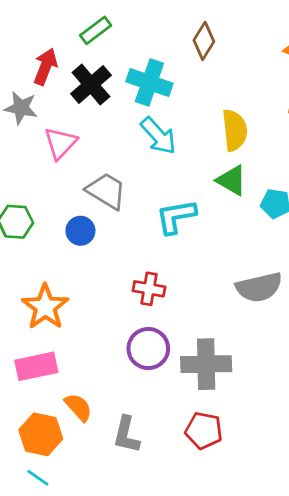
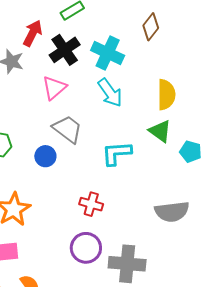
pink triangle: (60, 143) -> (54, 88), moved

